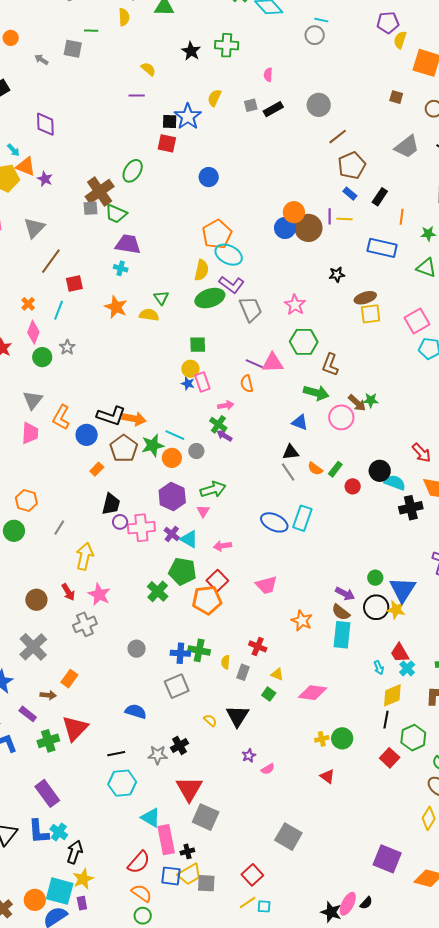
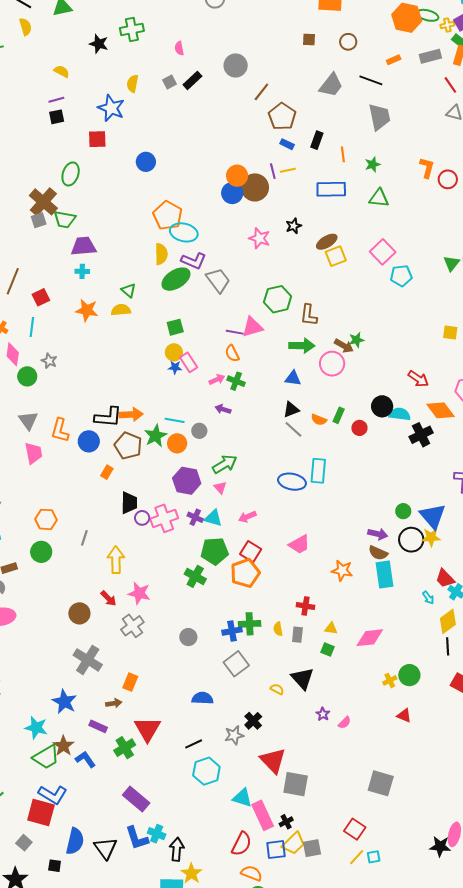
black square: (170, 121) -> (57, 117), moved
pink star: (295, 305) -> (259, 238), moved
green cross: (218, 424) -> (236, 381), moved

